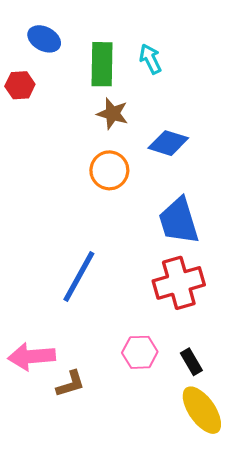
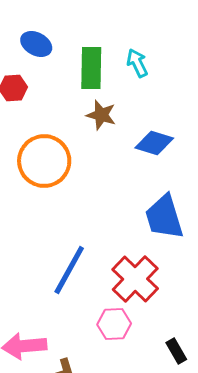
orange circle: (109, 170) -> (44, 161), moved, size x1.4
red cross: (179, 283) -> (135, 279), moved, turned -30
pink hexagon: (140, 352) -> (114, 324), moved

